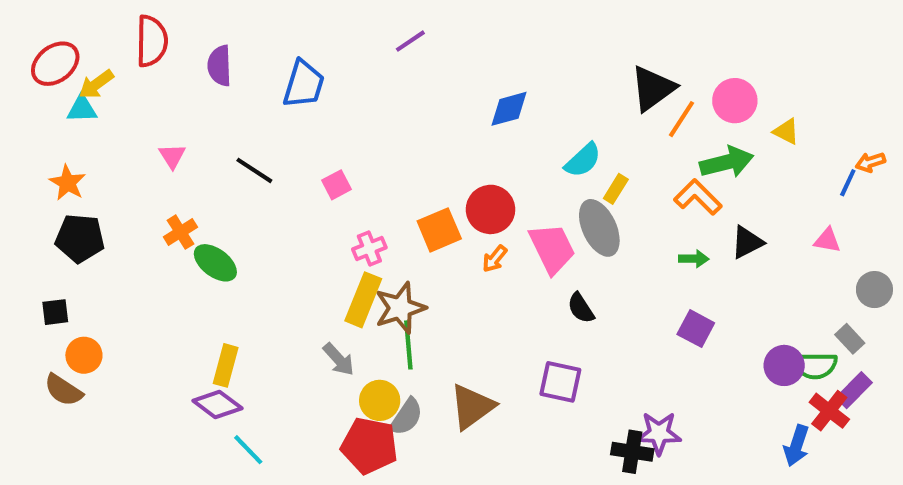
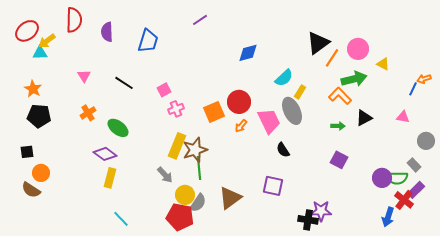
pink cross: (369, 248) -> (176, 109), moved
green ellipse: (215, 263) -> (118, 128), moved
purple diamond: (217, 405) -> (105, 154), moved

